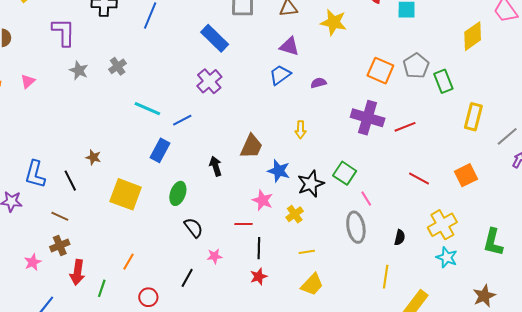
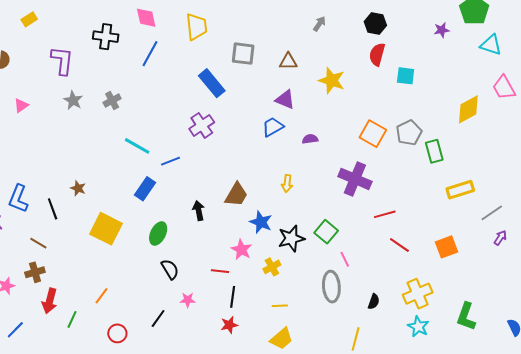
yellow rectangle: (473, 117) -> (460, 190), turned 52
red line: (405, 127) -> (385, 214), moved

